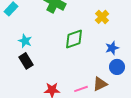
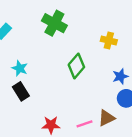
yellow cross: (102, 17) -> (109, 41), turned -32
green diamond: (74, 39) -> (76, 66), turned -30

